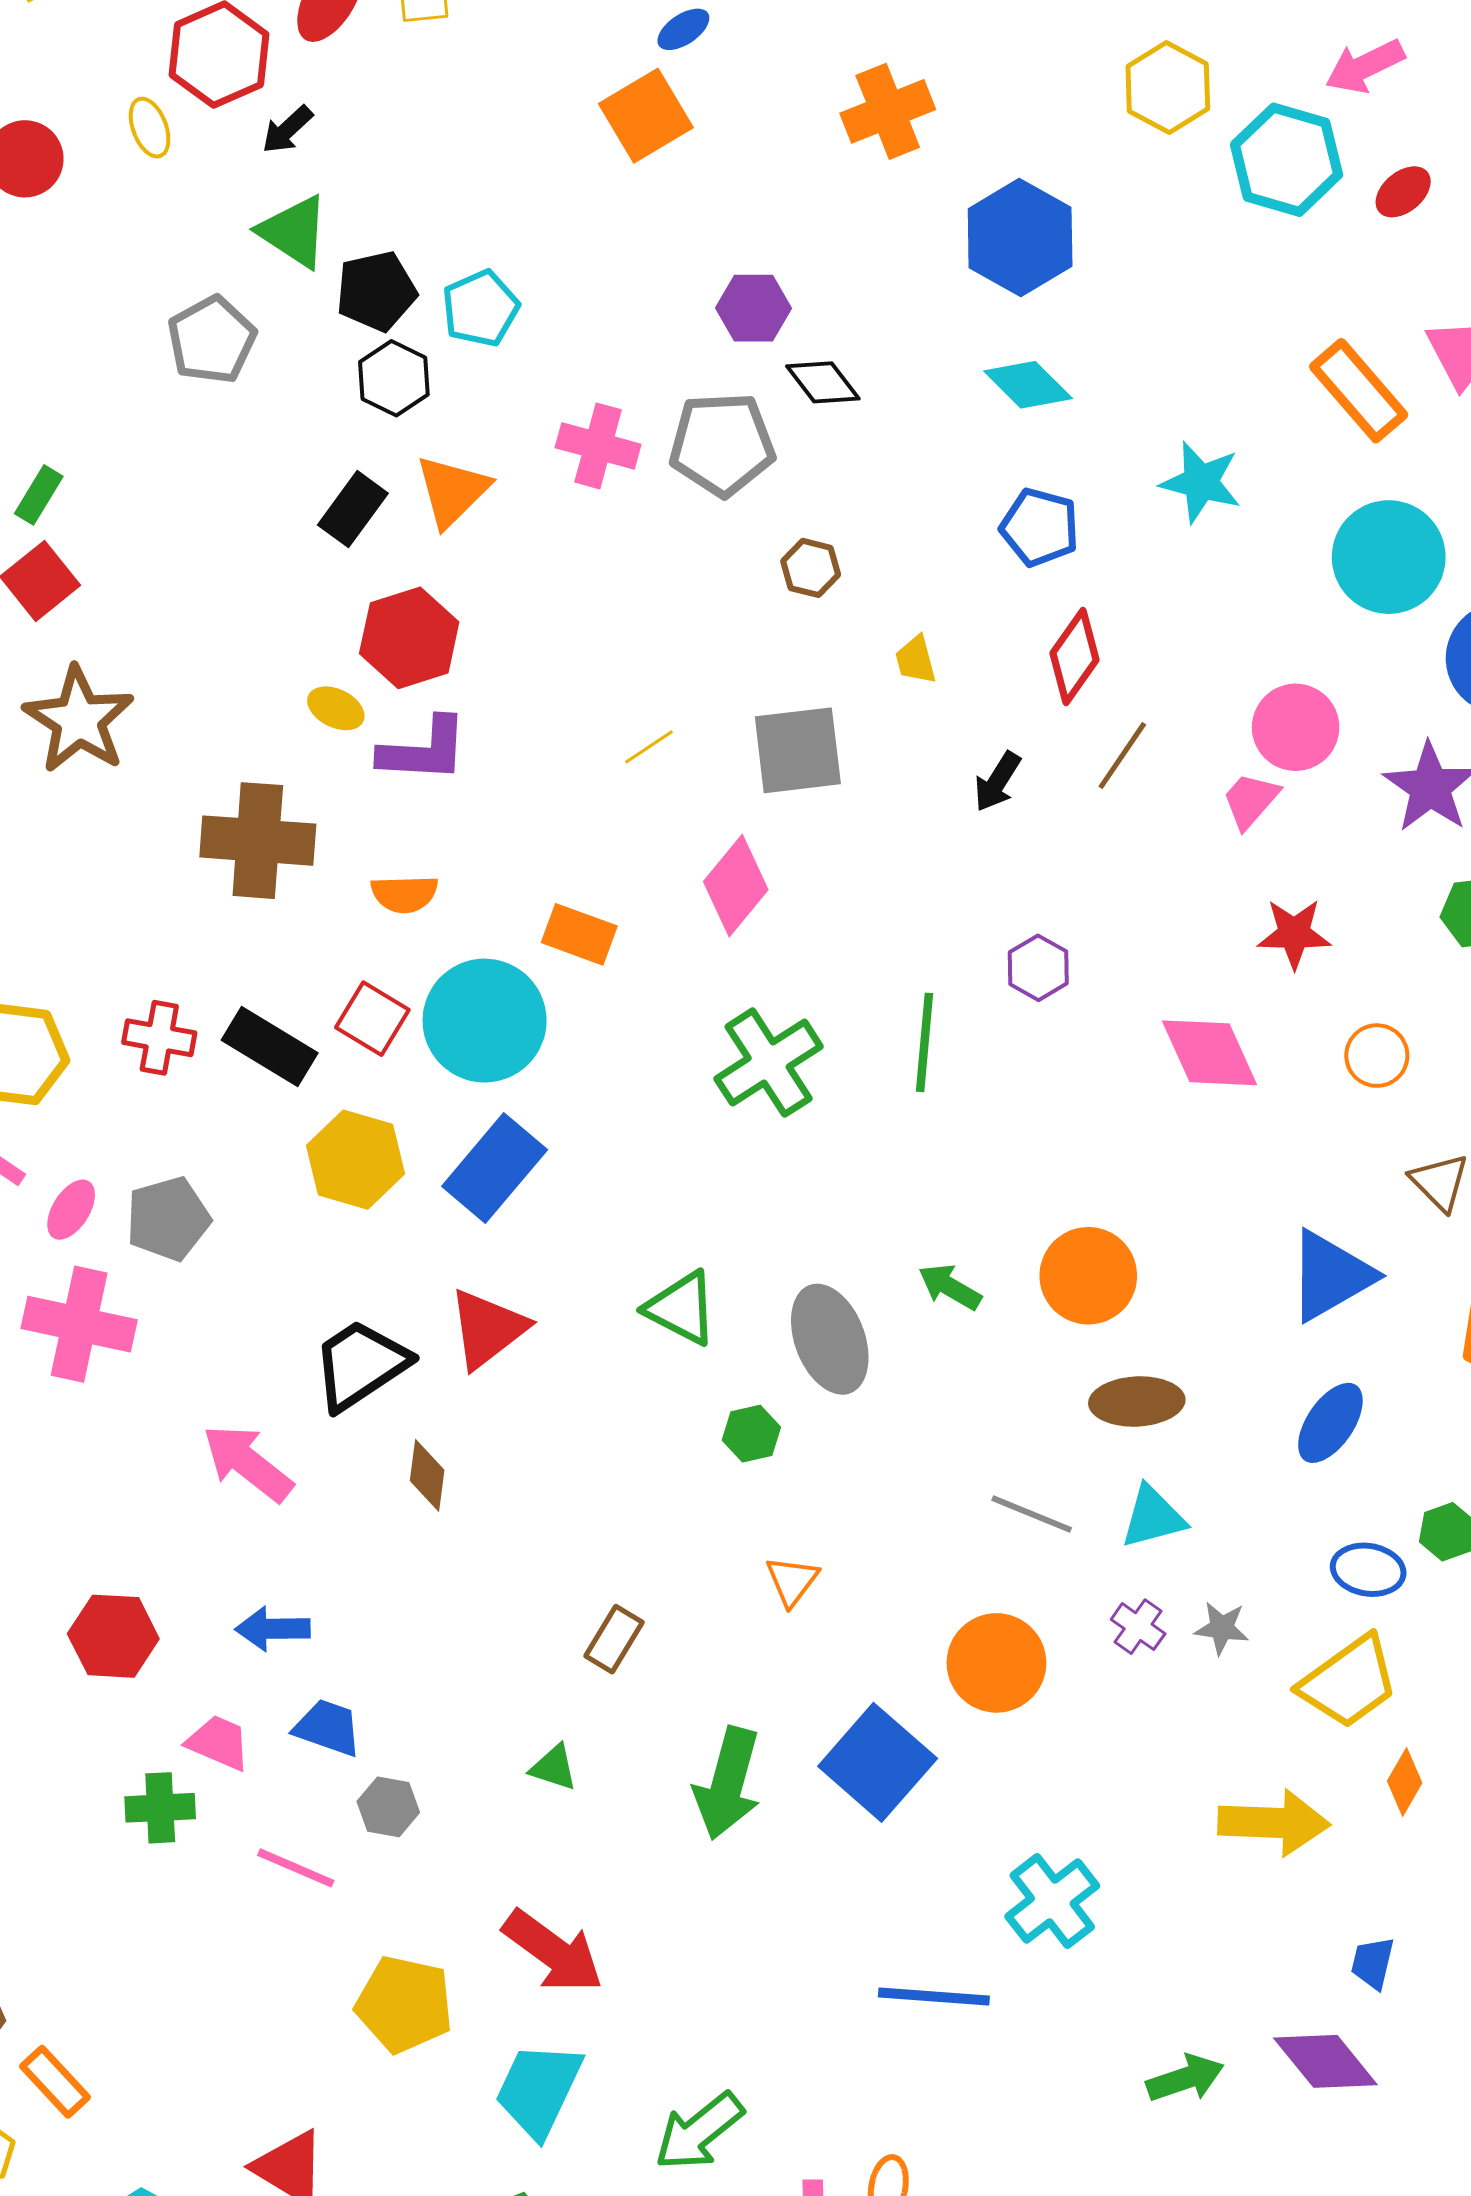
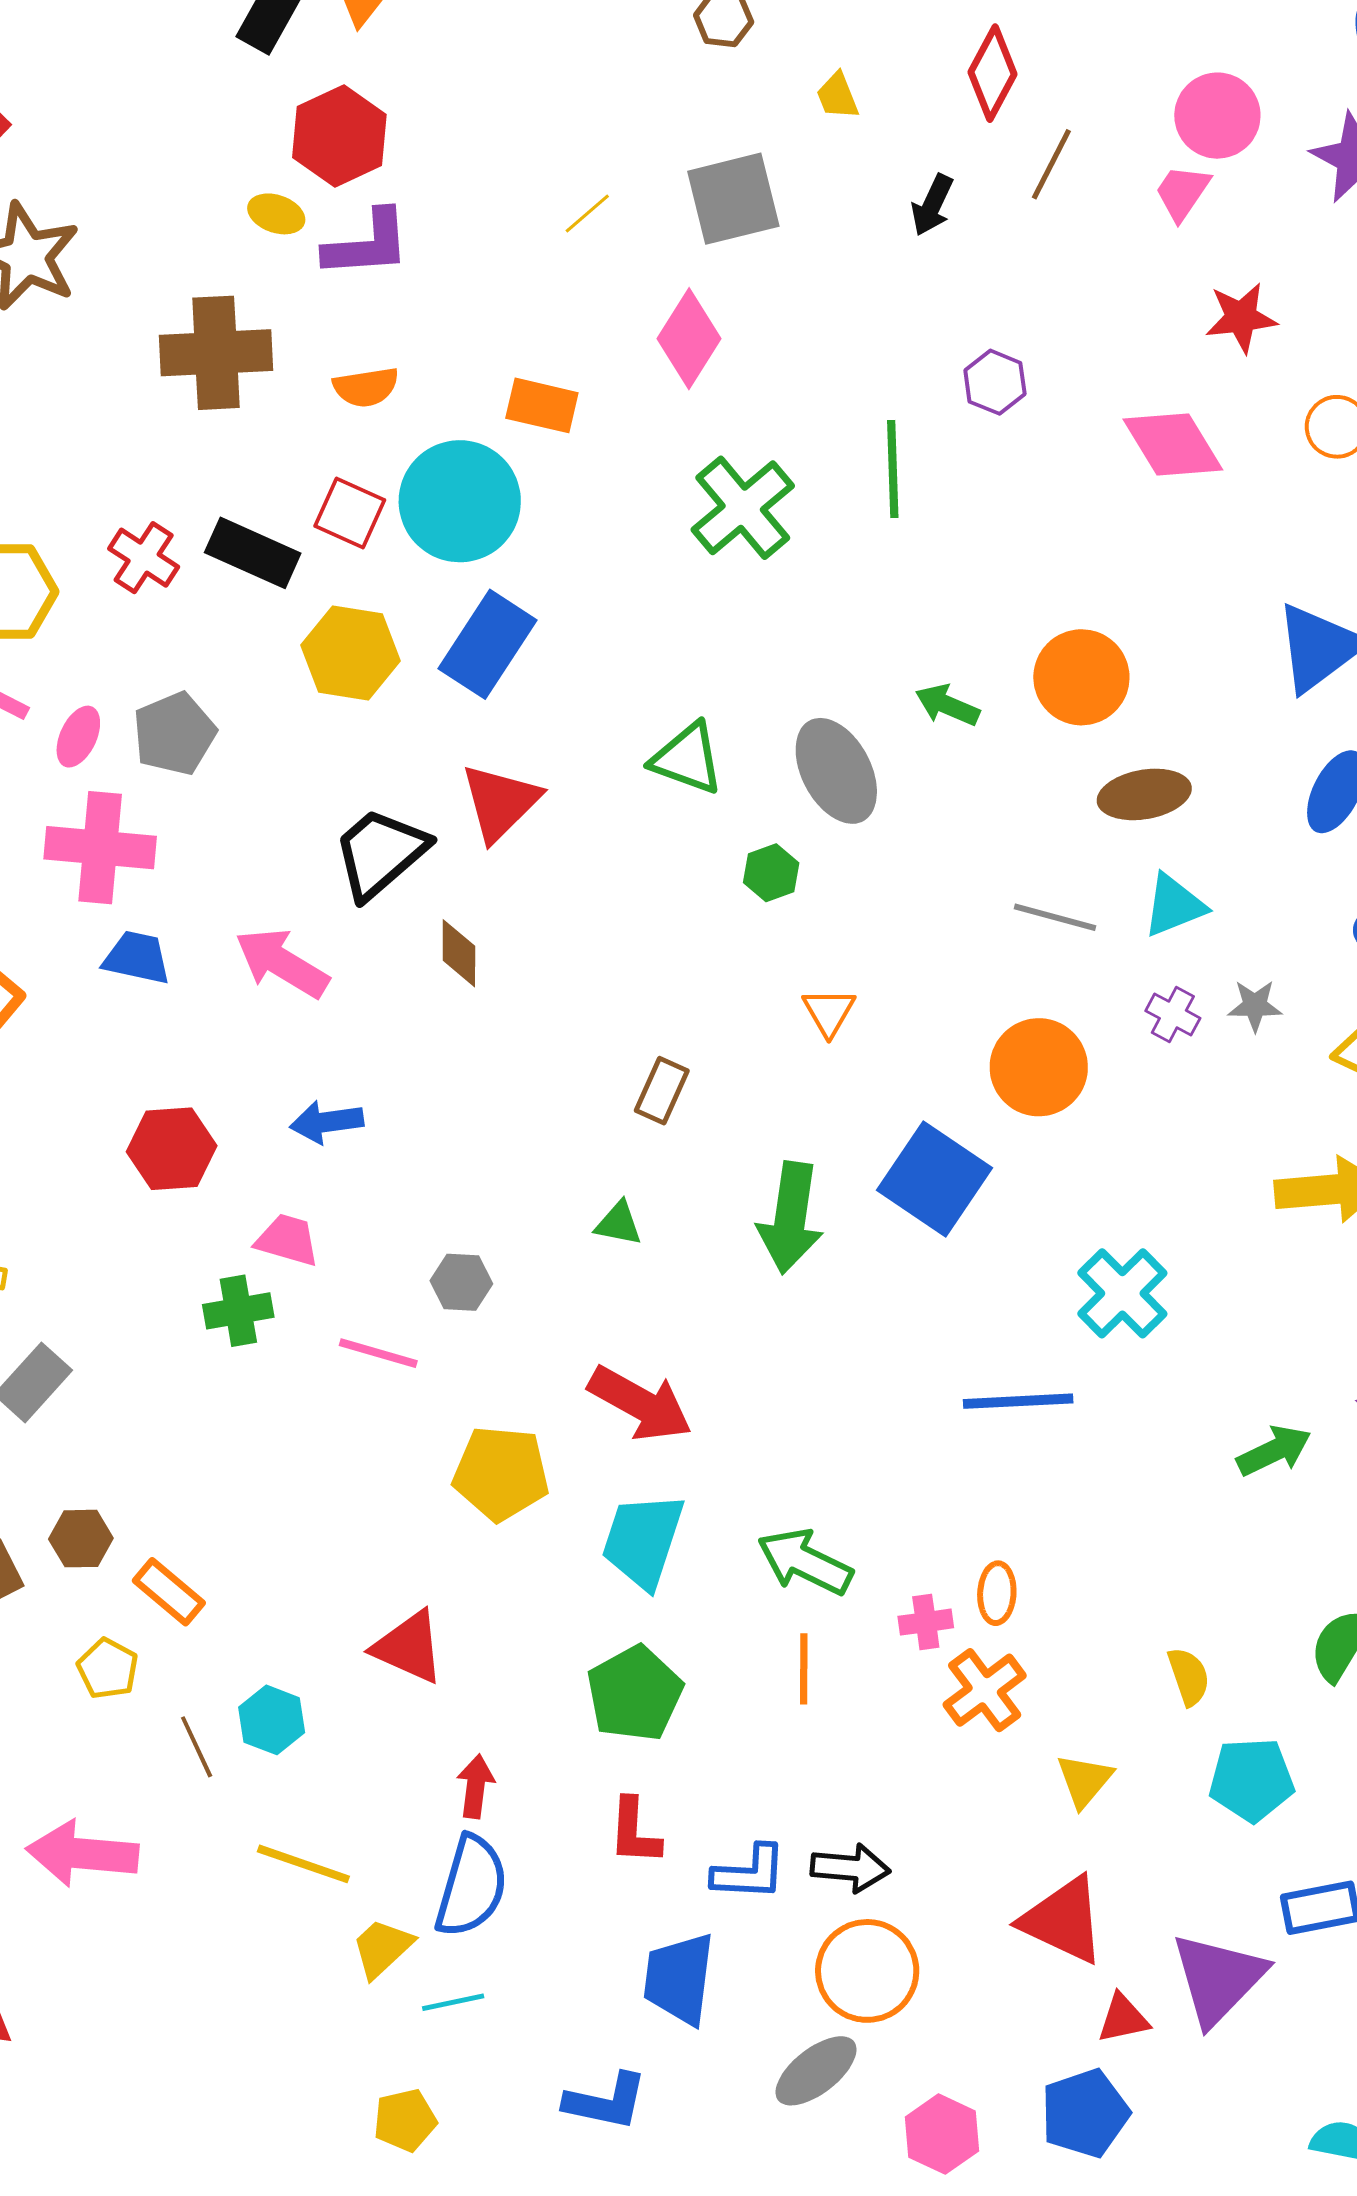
red cross: (159, 1038) -> (144, 558), turned 30
blue trapezoid: (328, 1728) -> (137, 958), moved
green arrow: (699, 2131) -> (805, 1562), turned 72

